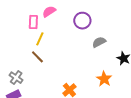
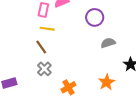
yellow line: (40, 39) -> (47, 29), turned 64
gray cross: (16, 78) -> (44, 69), moved

